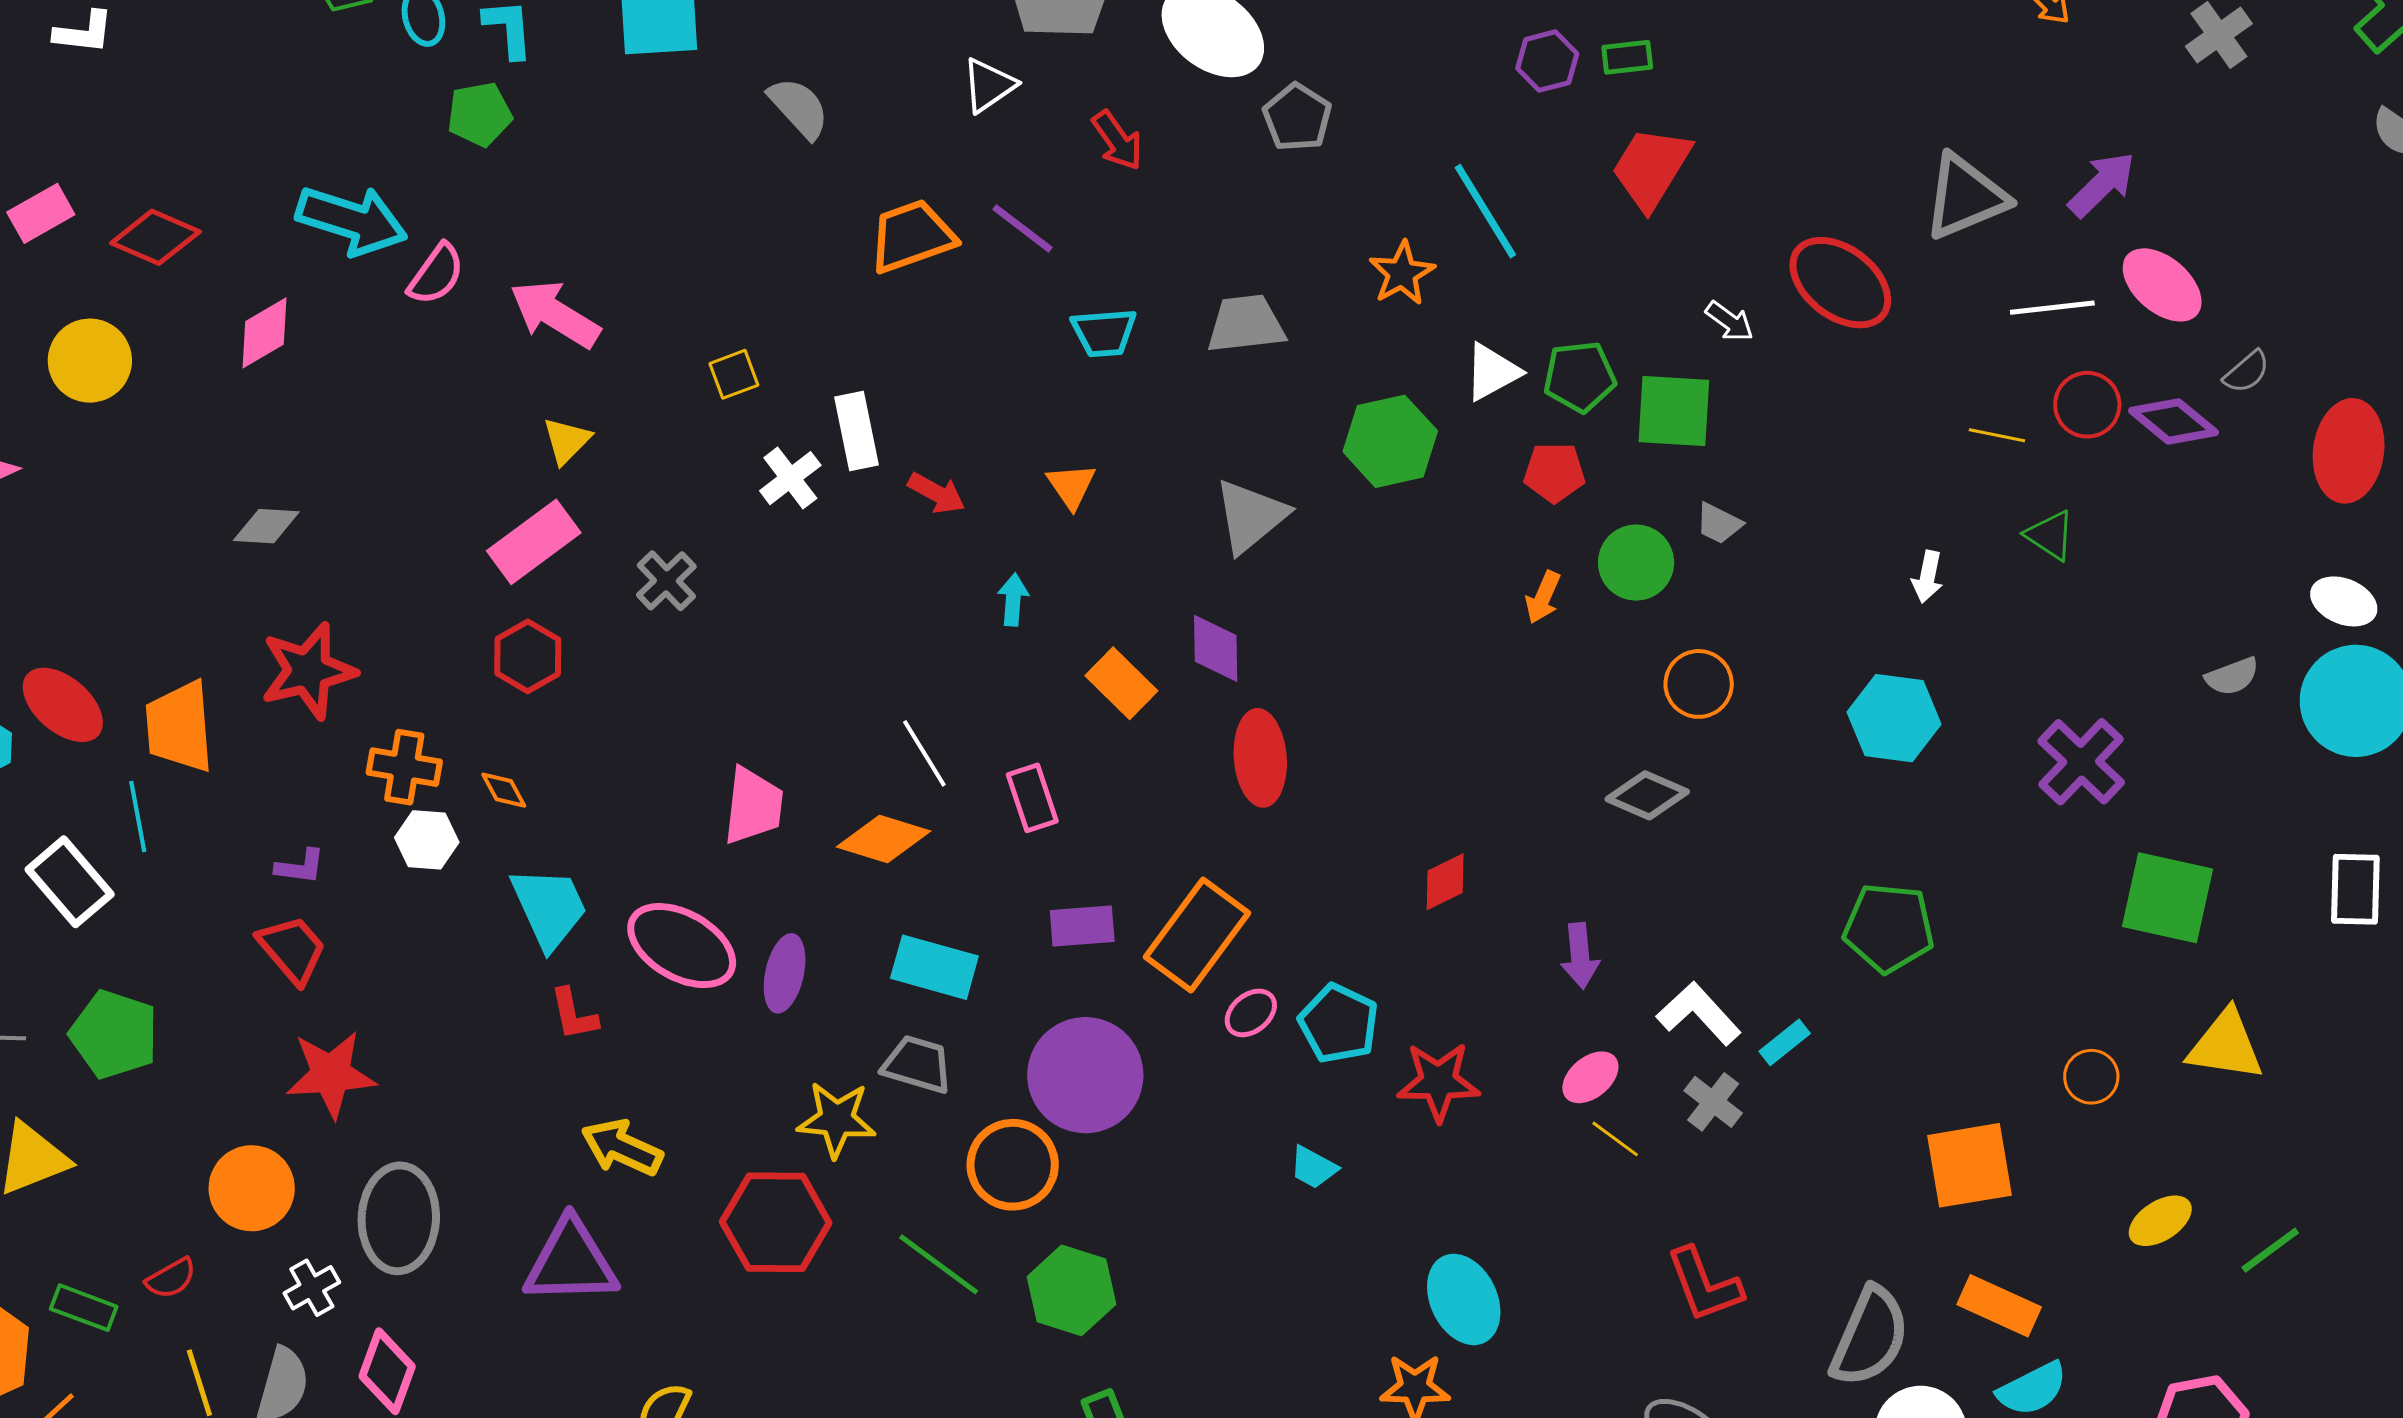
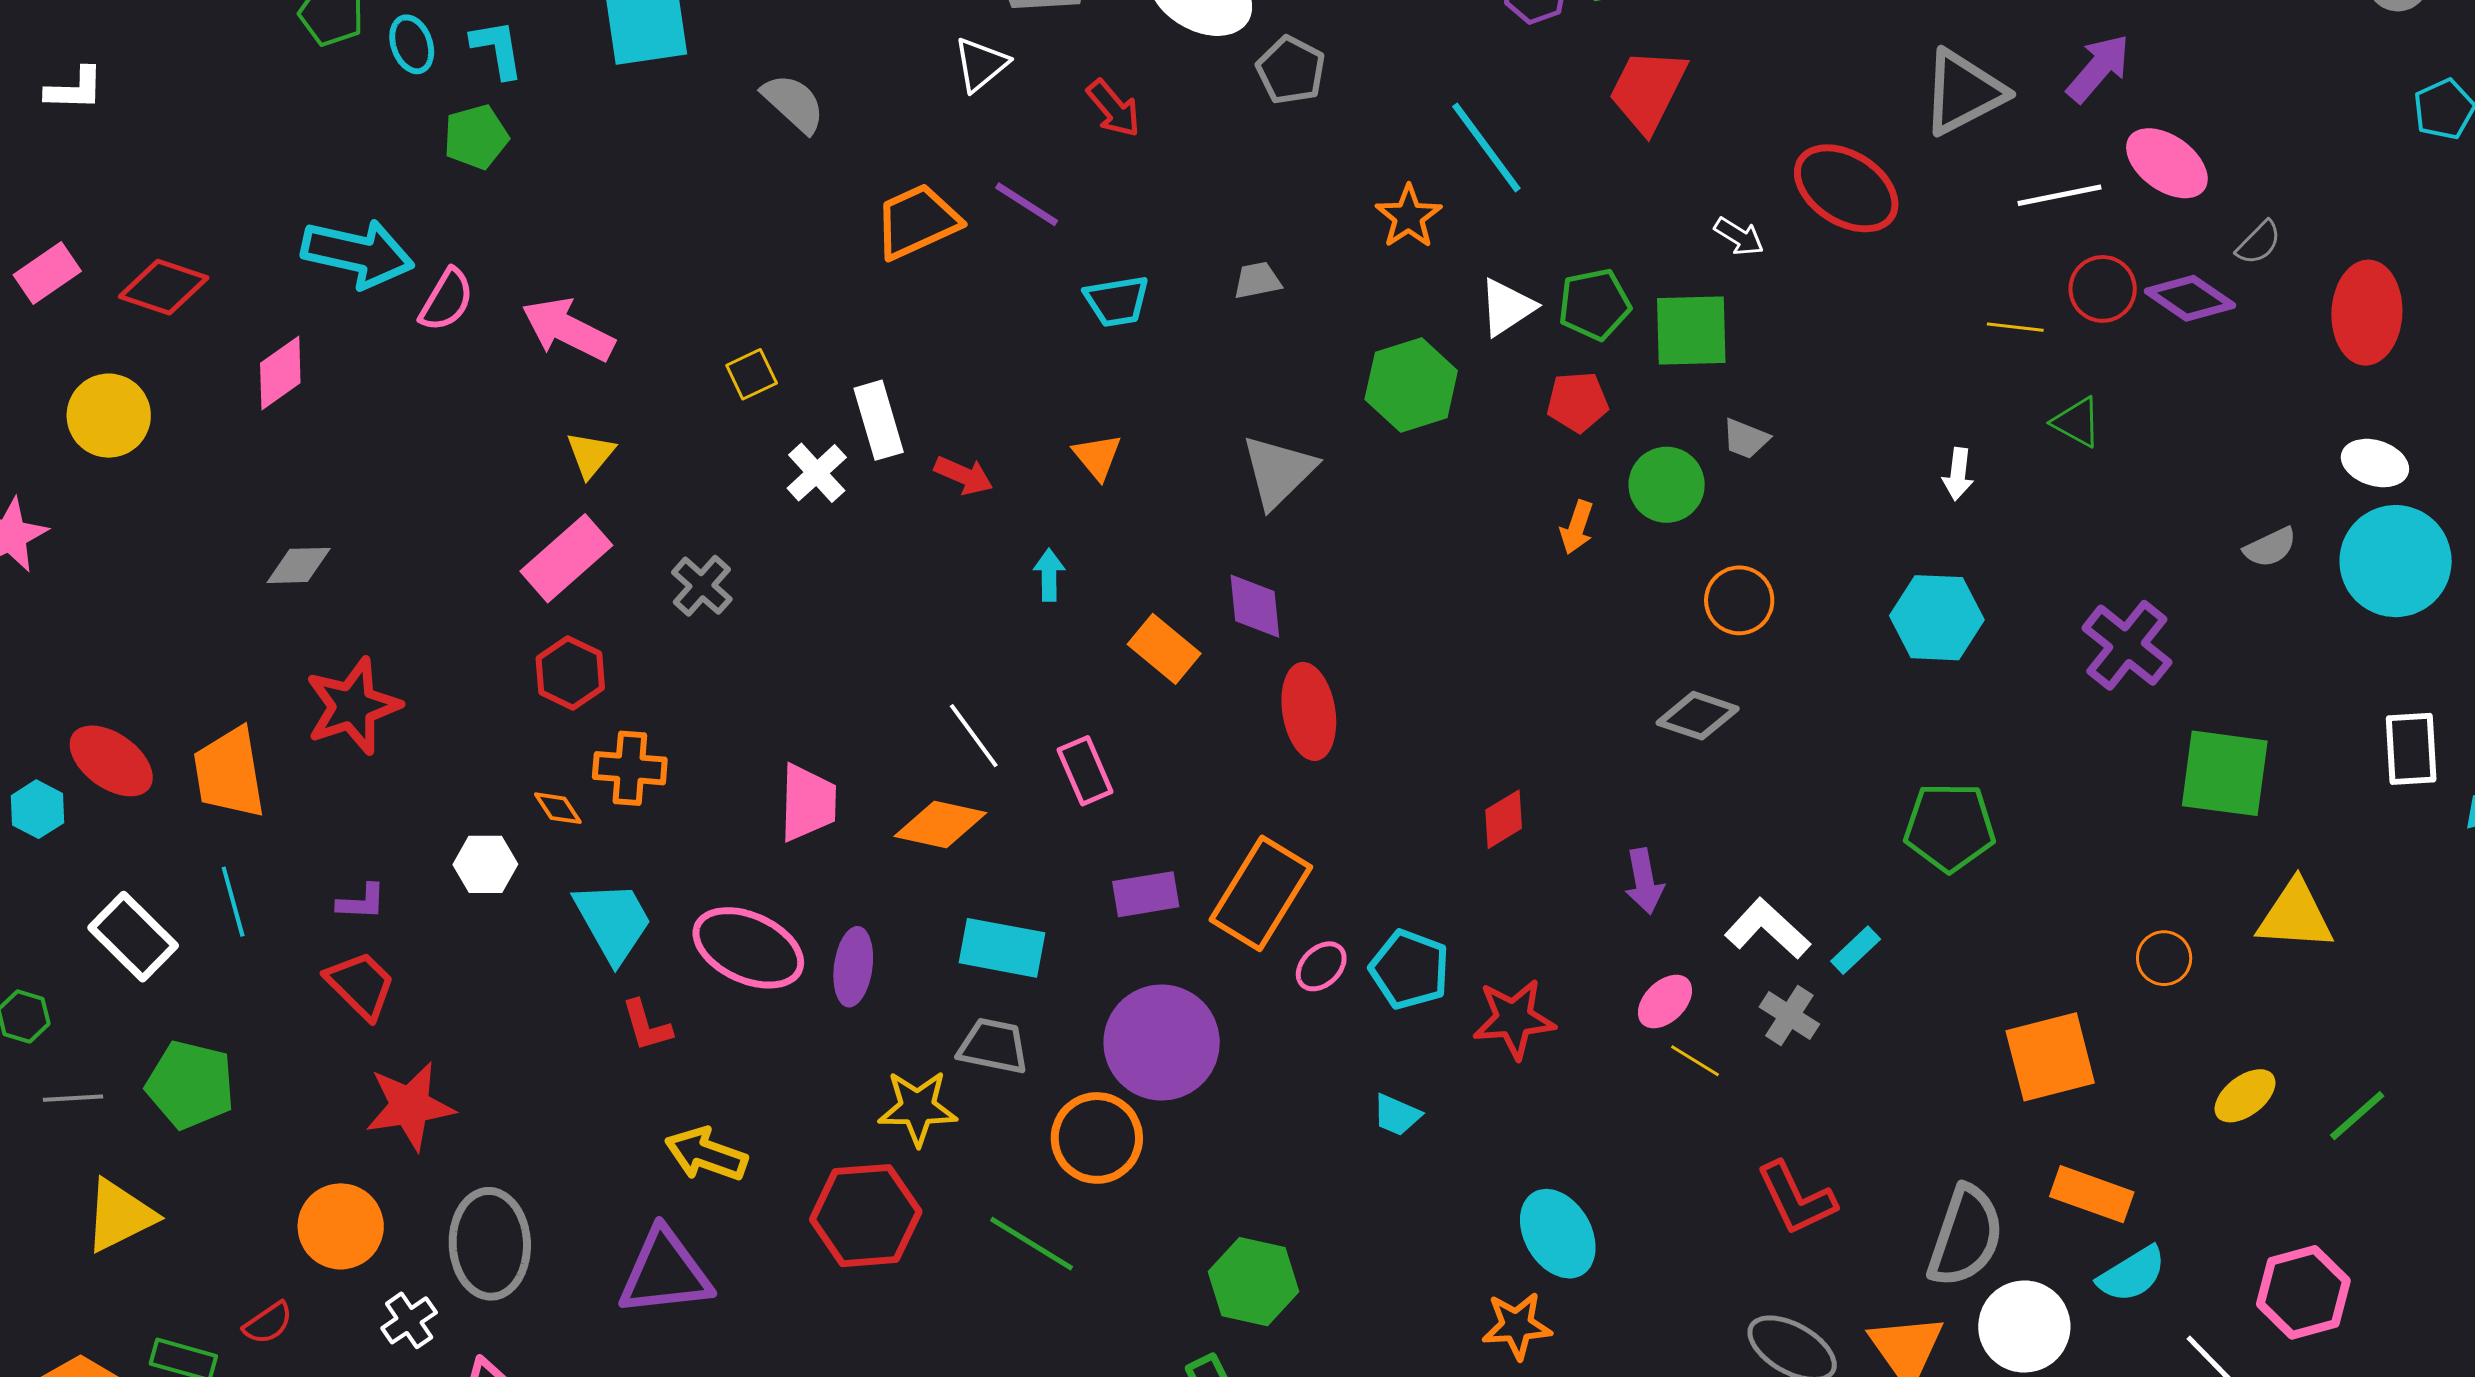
gray trapezoid: (1246, 324) -> (1257, 280), size x0.6
orange cross: (404, 767) -> (630, 768), moved
cyan line: (138, 816) -> (233, 902), moved
green hexagon: (1071, 1290) -> (1254, 1282), moved

